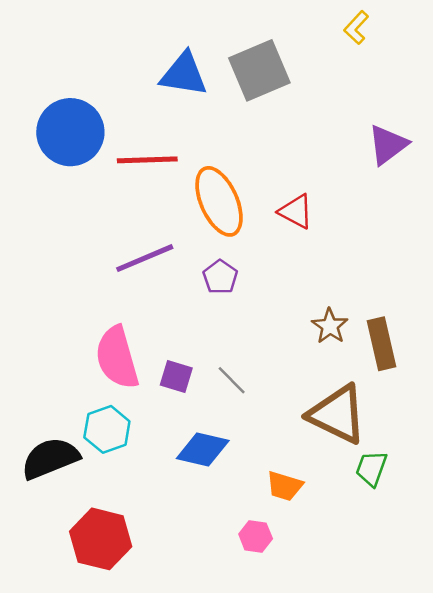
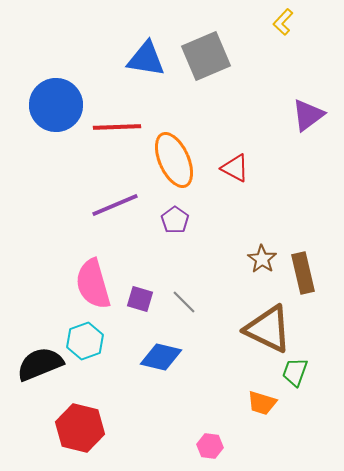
orange trapezoid: (285, 486) -> (262, 403), moved
pink hexagon: (256, 536) -> (210, 446), moved

